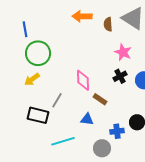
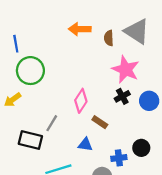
pink star: (123, 52) -> (126, 69), size x1.4
yellow arrow: (32, 79) -> (12, 100), moved
pink diamond: (83, 80) -> (81, 101), turned 35

